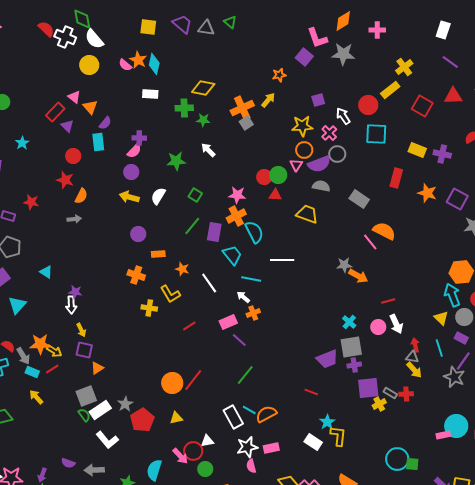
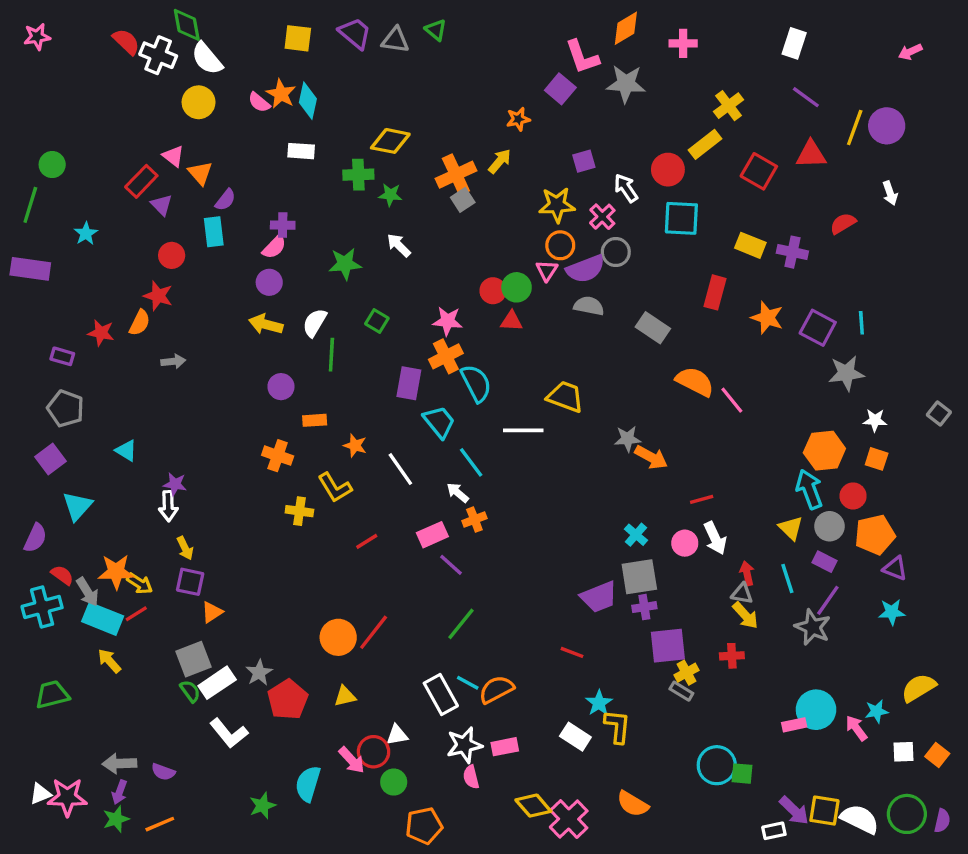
orange semicircle: (81, 196) -> (140, 323), moved
yellow trapezoid: (307, 214) -> (565, 397), moved
green line: (192, 226) -> (331, 355), moved, turned -36
pink line: (370, 242) -> (732, 400), moved
cyan line: (251, 279) -> (471, 462), turned 42
cyan rectangle: (32, 372) -> (103, 619), size x1.6
gray rectangle: (390, 393) -> (681, 691), moved
gray arrow: (94, 470) -> (119, 764), moved

